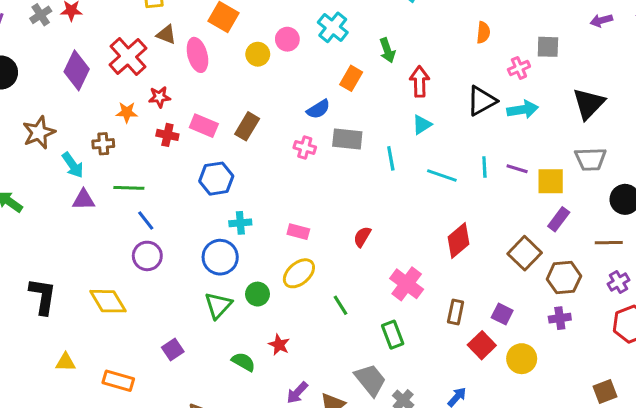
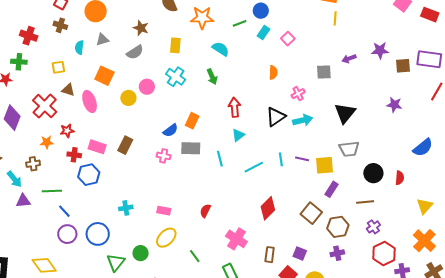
gray square: (548, 47) -> (324, 72), moved
green arrow: (387, 50) -> (212, 77), moved
orange rectangle: (351, 78) -> (192, 121), moved
cyan line: (442, 175) -> (254, 167), turned -42
blue hexagon: (216, 179) -> (89, 175), moved
blue circle: (220, 257) -> (98, 234), moved

